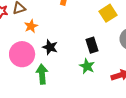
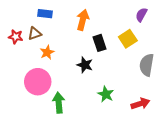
black rectangle: (92, 45) -> (99, 43), moved
black star: (50, 47) -> (85, 65), moved

